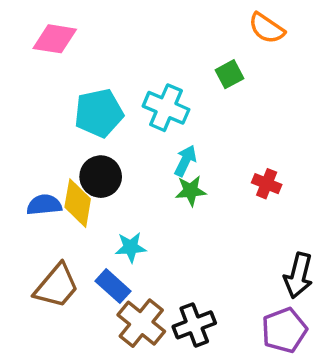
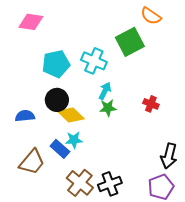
green square: (230, 74) -> (130, 42), size x1.8
yellow diamond: (78, 203) -> (71, 115), moved, turned -56
blue rectangle: (113, 286) -> (60, 149), moved

